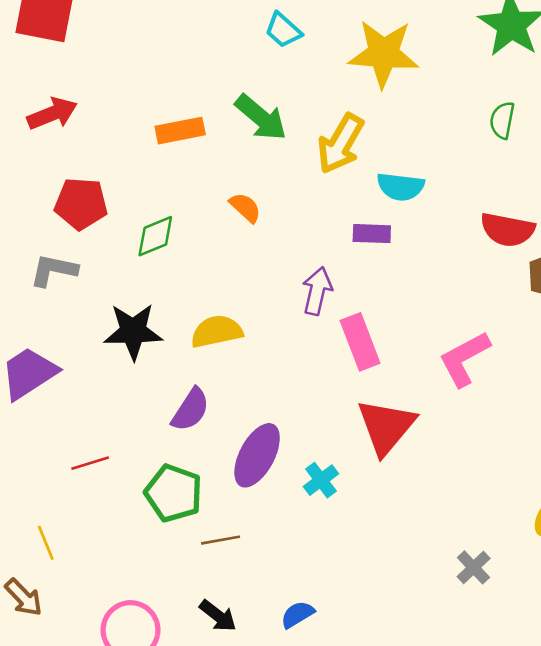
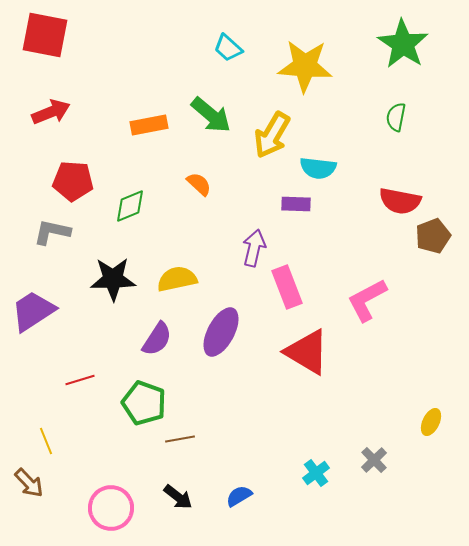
red triangle: (386, 427) -> (307, 352), turned -39
purple ellipse: (257, 455) -> (221, 332), moved
cyan cross: (321, 480) -> (316, 473), moved

